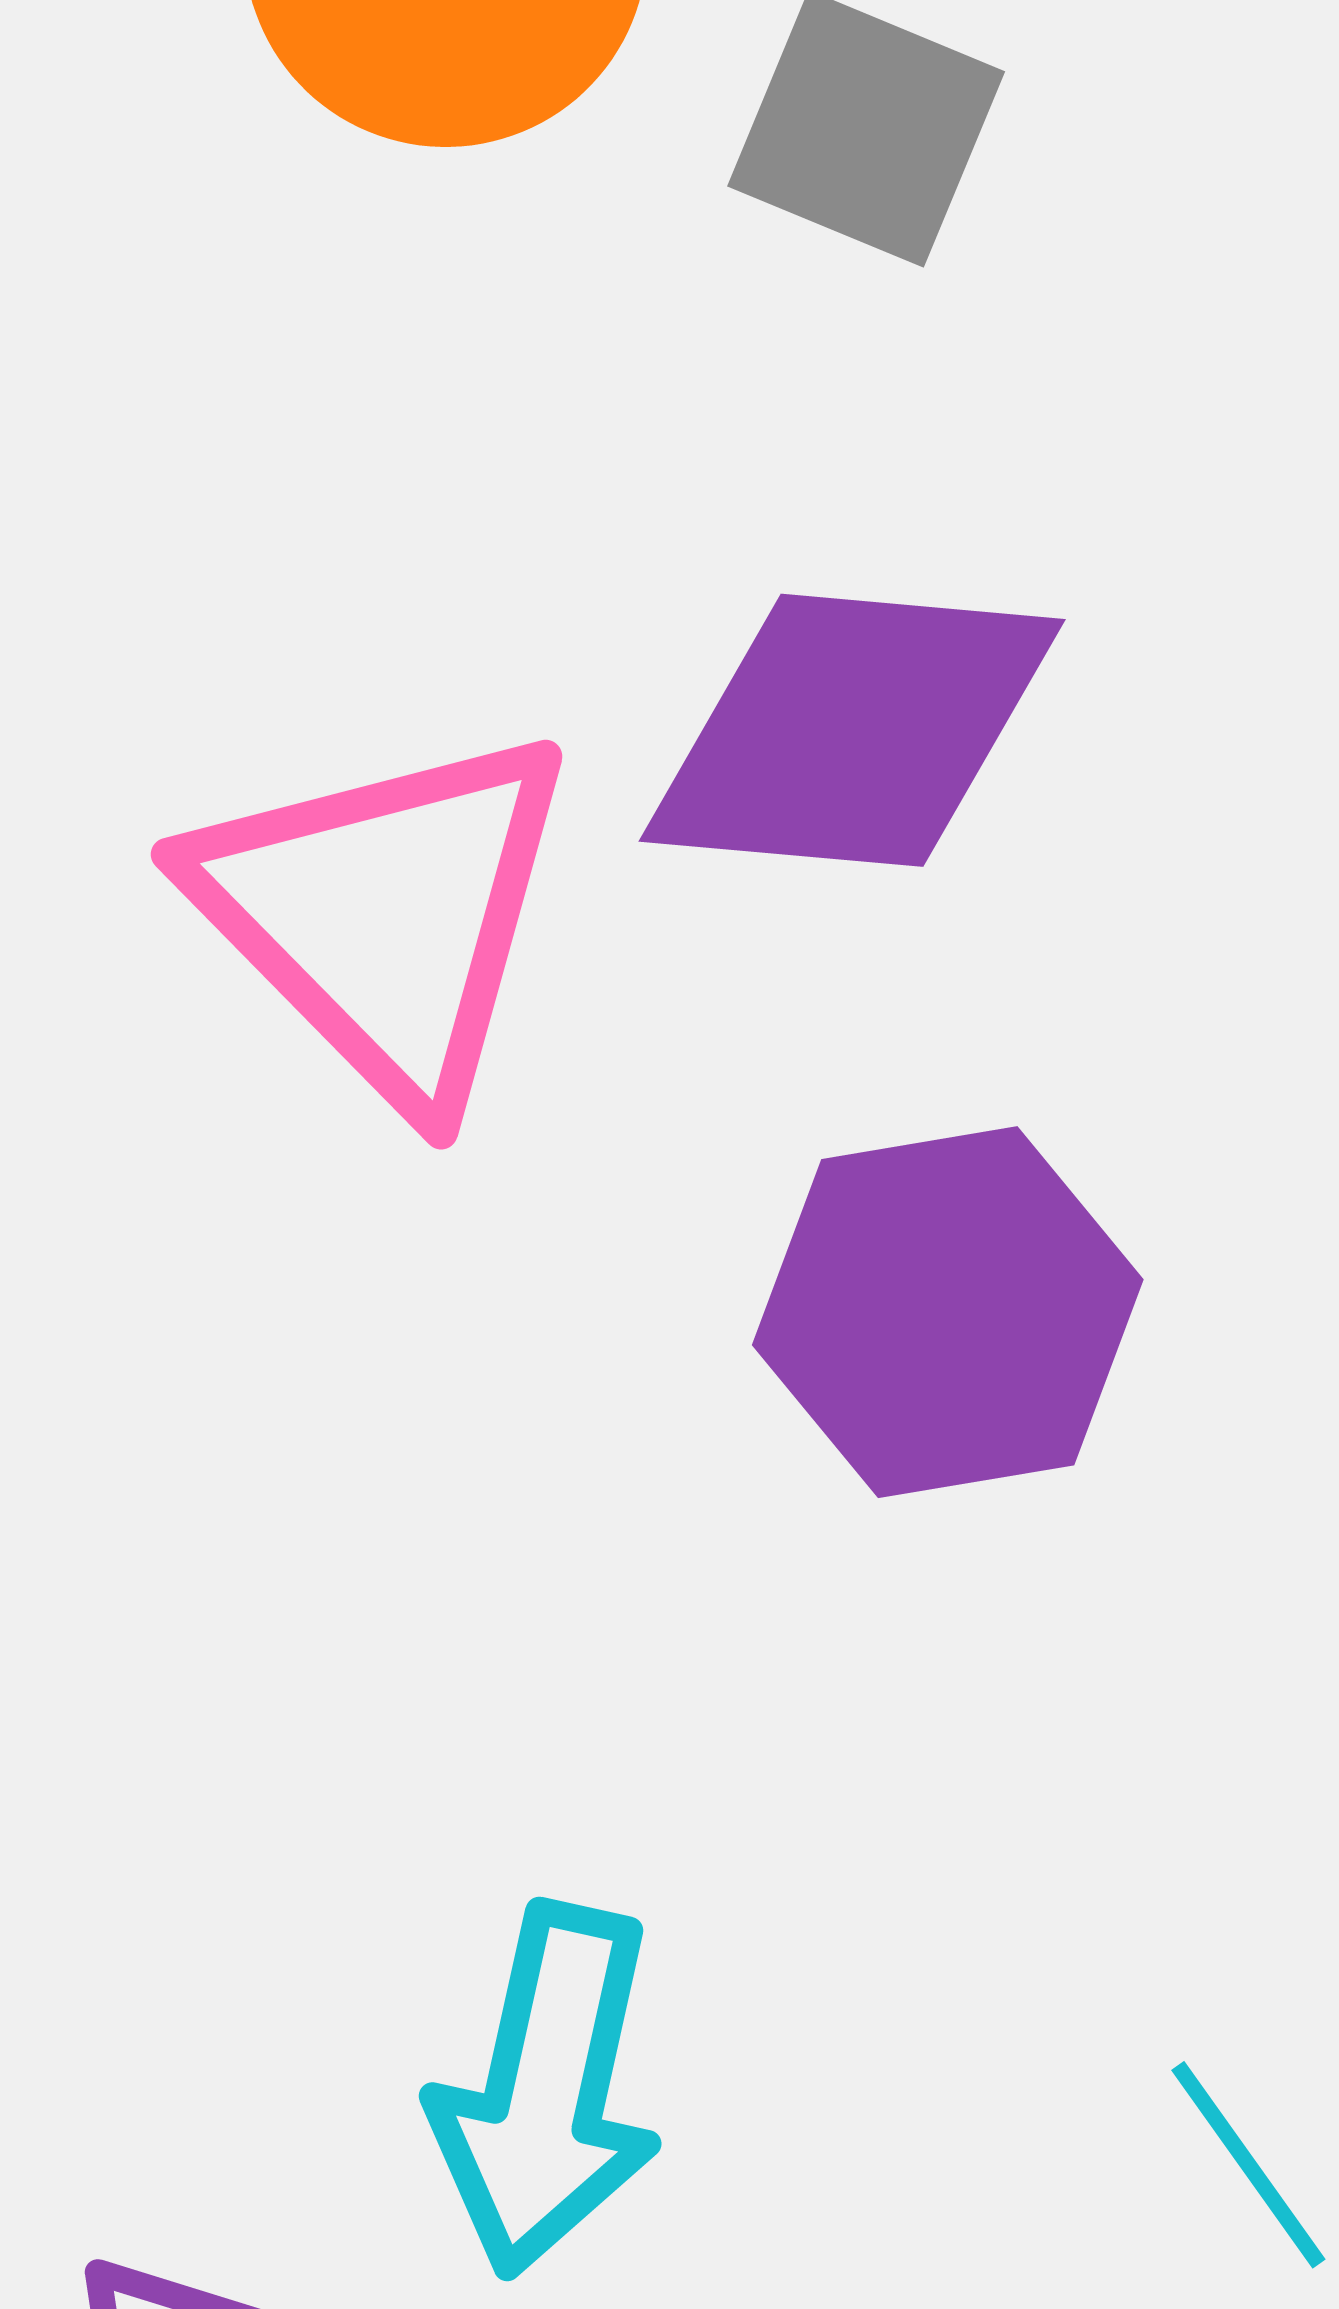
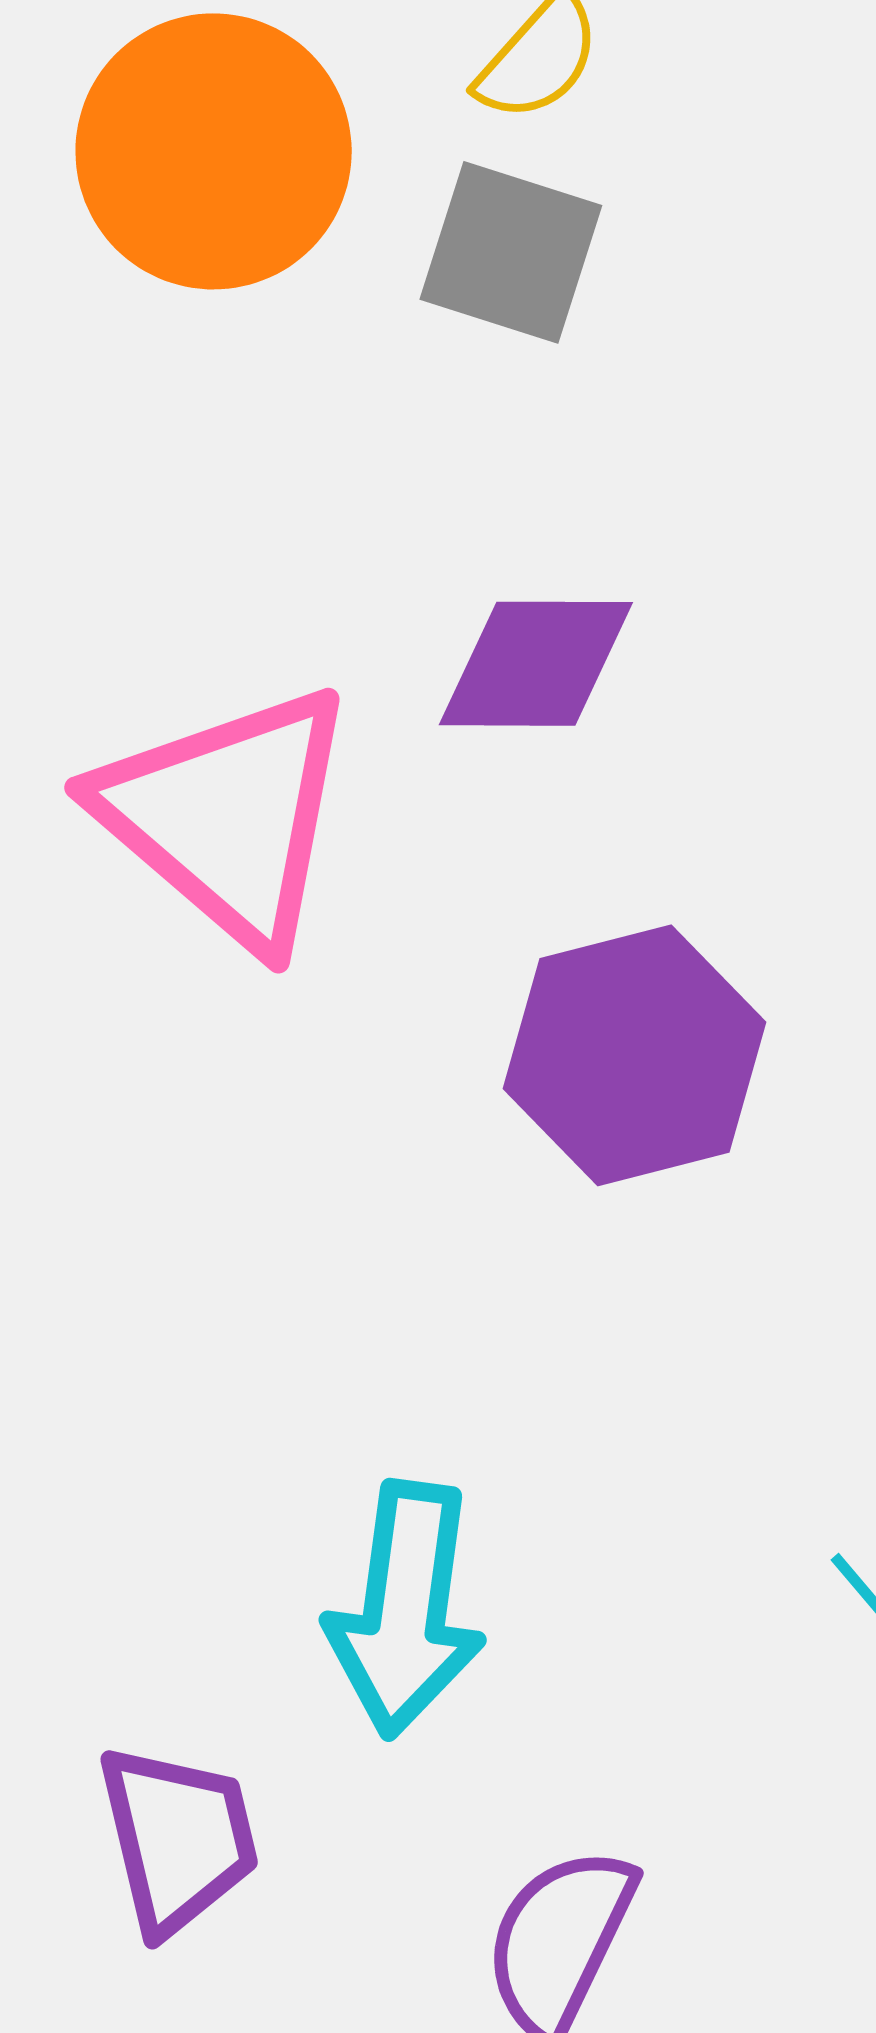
purple diamond: (852, 730) -> (536, 664), size x0.7

